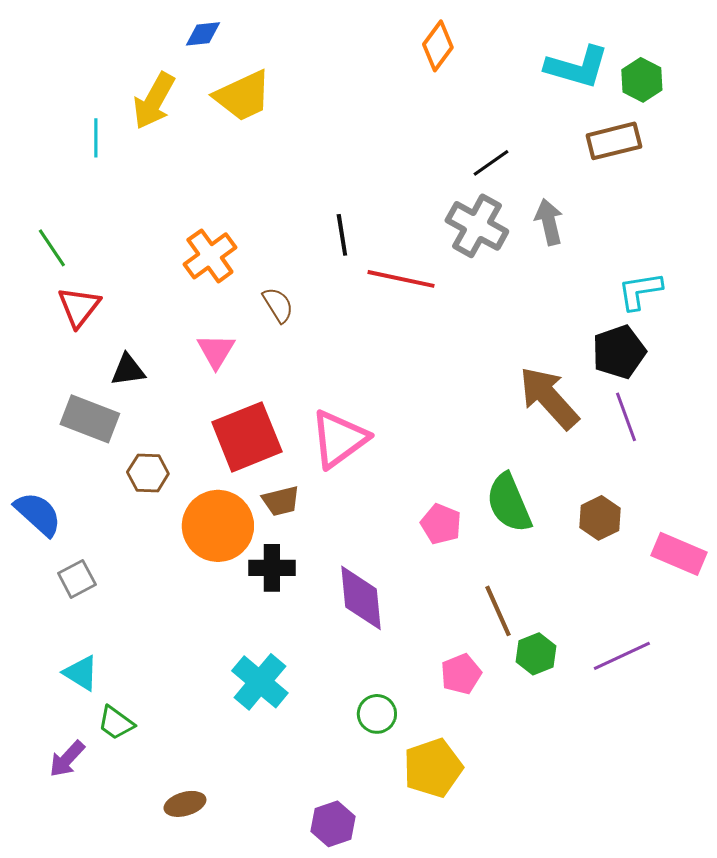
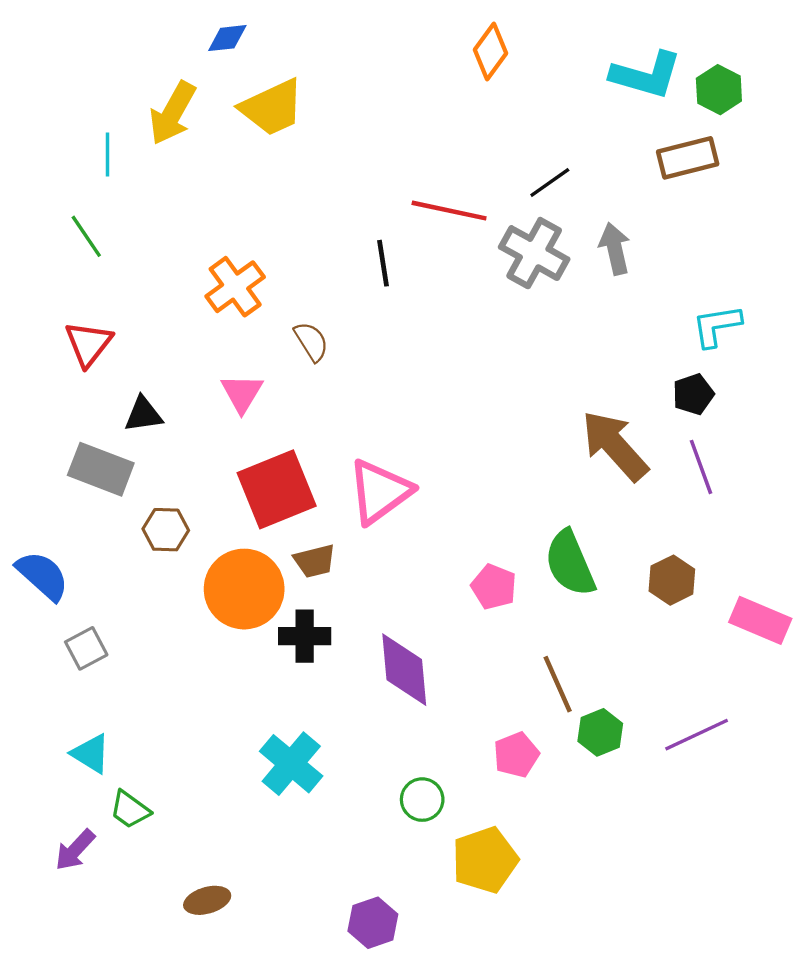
green line: (52, 248) -> (86, 236), moved
red line: (401, 279) -> (449, 211), moved
black pentagon: (619, 352) -> (693, 394), size x0.7

